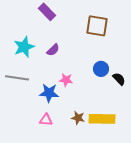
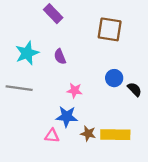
purple semicircle: (53, 50) -> (60, 57), turned 112
blue star: (49, 93) -> (67, 117), moved

